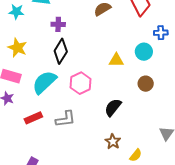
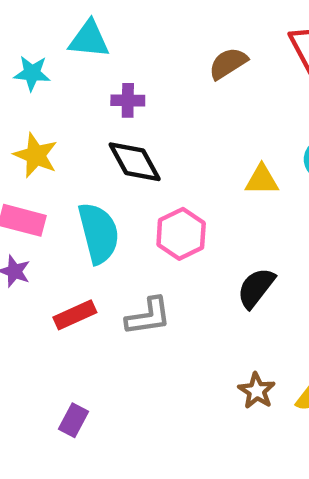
black diamond: (61, 51) -> (135, 162), turned -60
cyan semicircle: (44, 82) -> (99, 233), turned 120
brown star: (113, 141) -> (257, 391), moved

